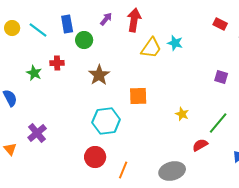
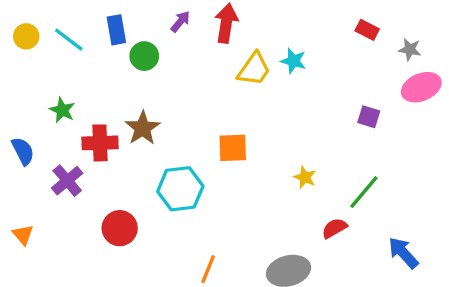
red cross: (57, 63) -> (100, 143), moved, size x1.5
brown star: (99, 75) -> (143, 128), moved
purple cross: (37, 133) -> (67, 181), moved
red circle: (95, 157) -> (120, 228), moved

